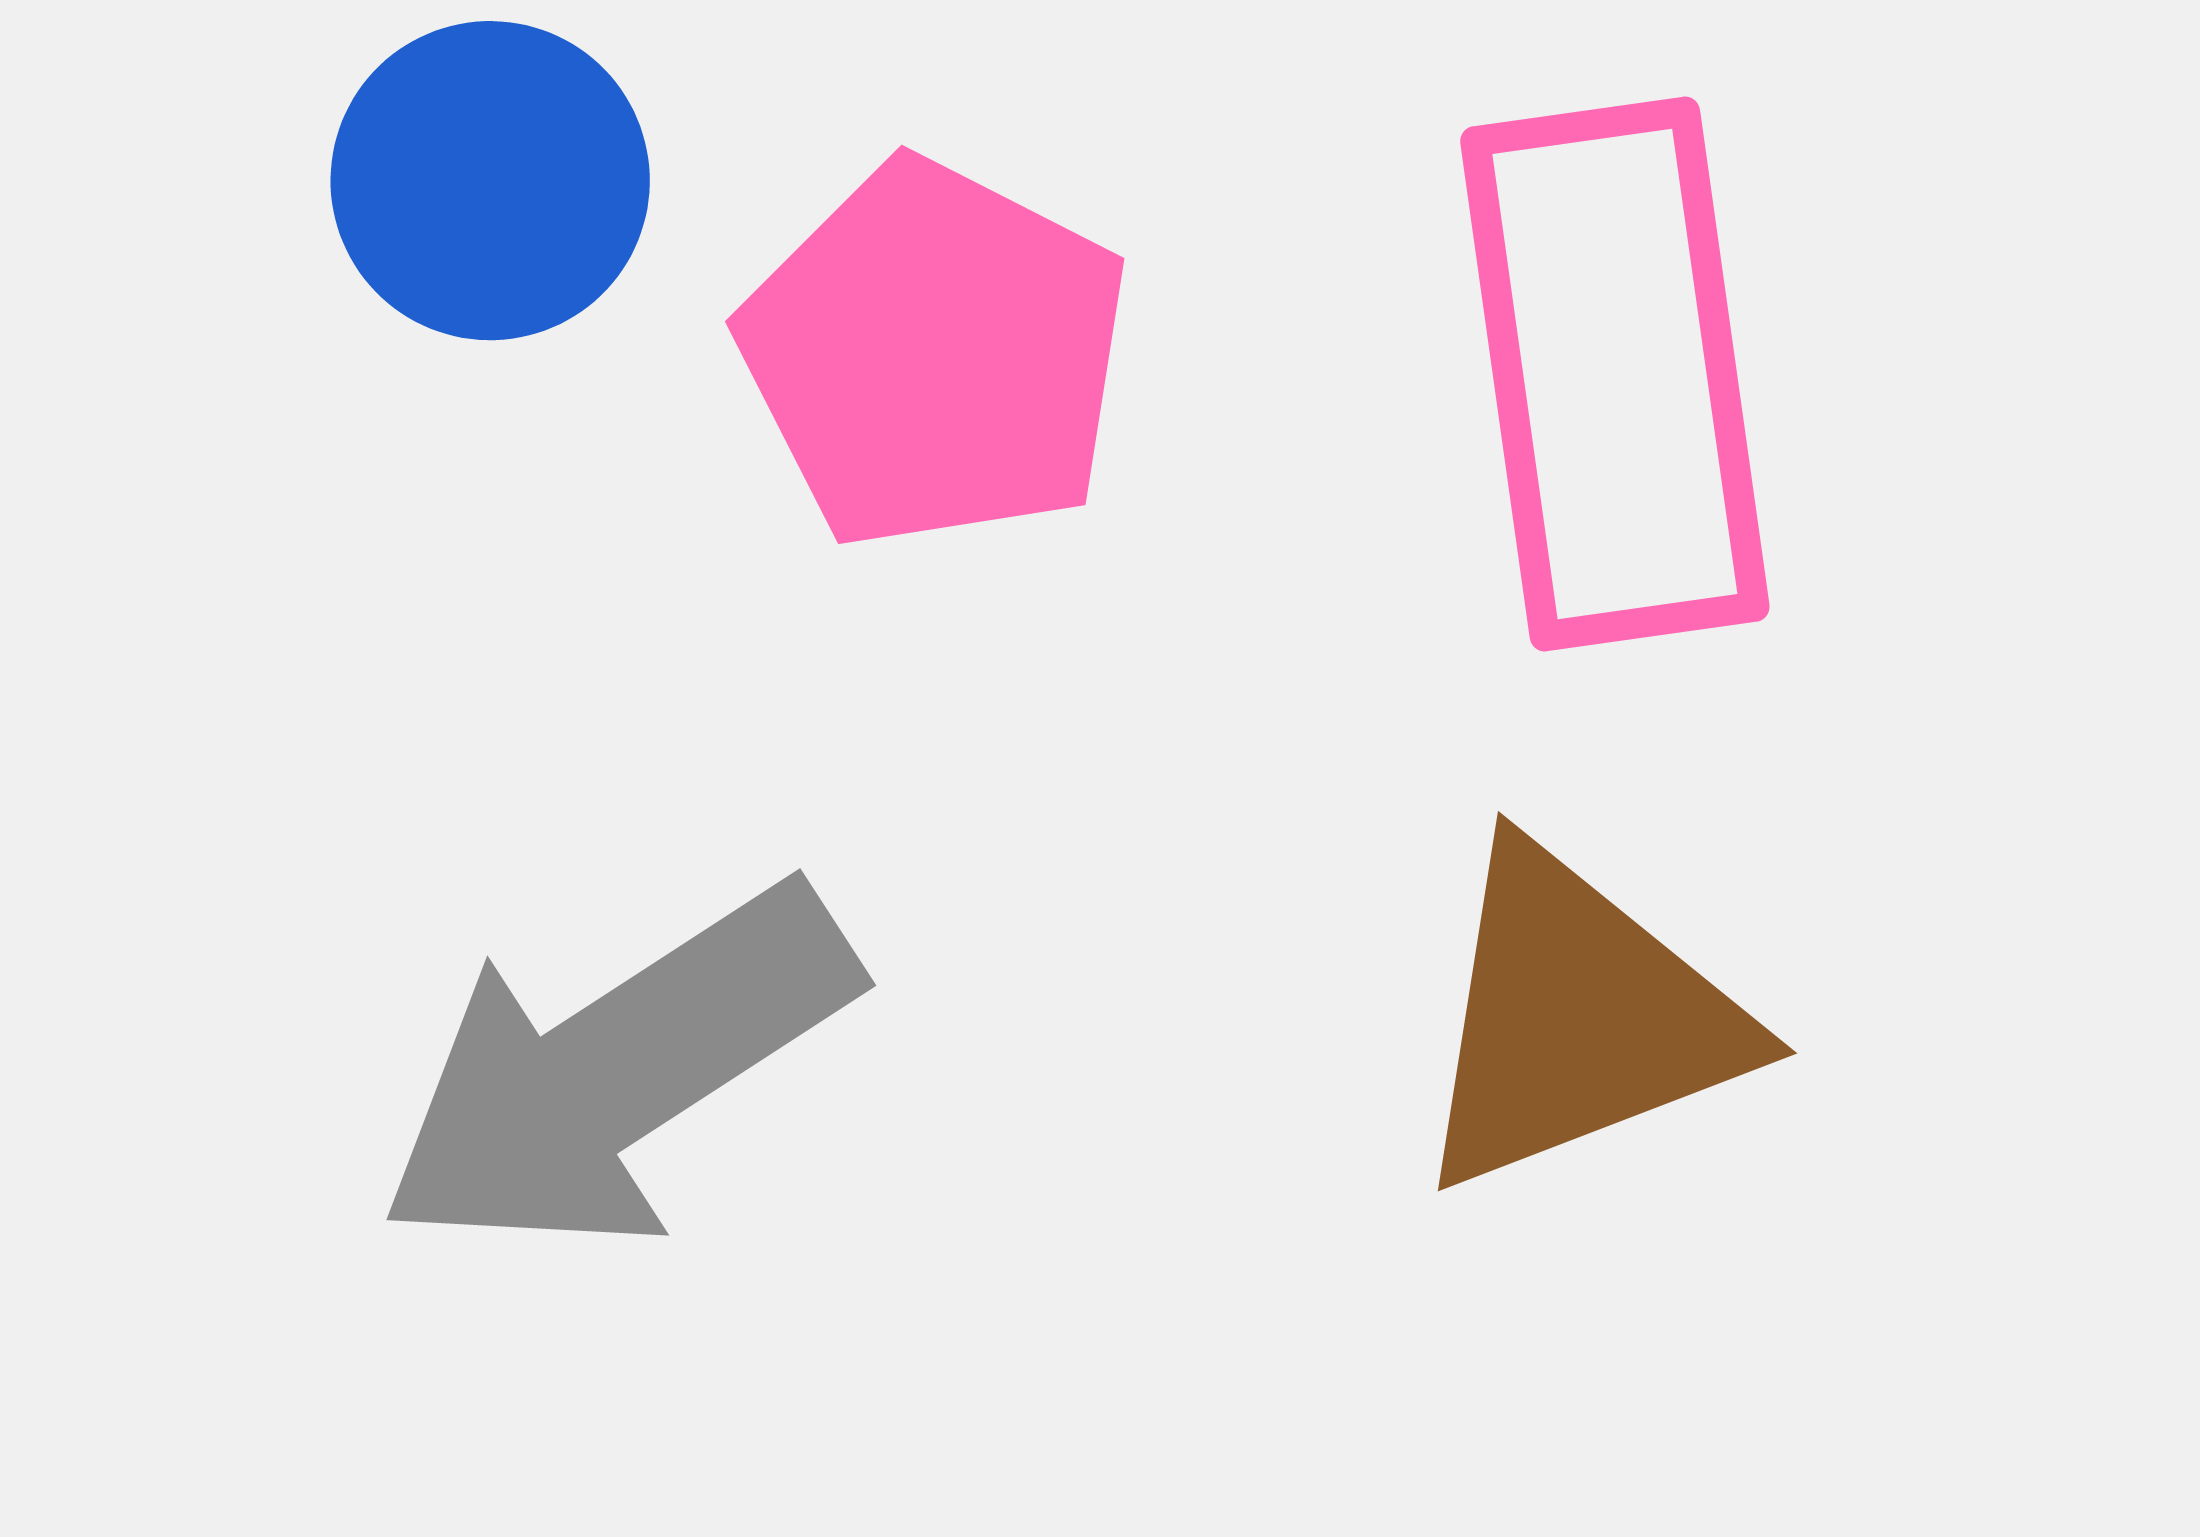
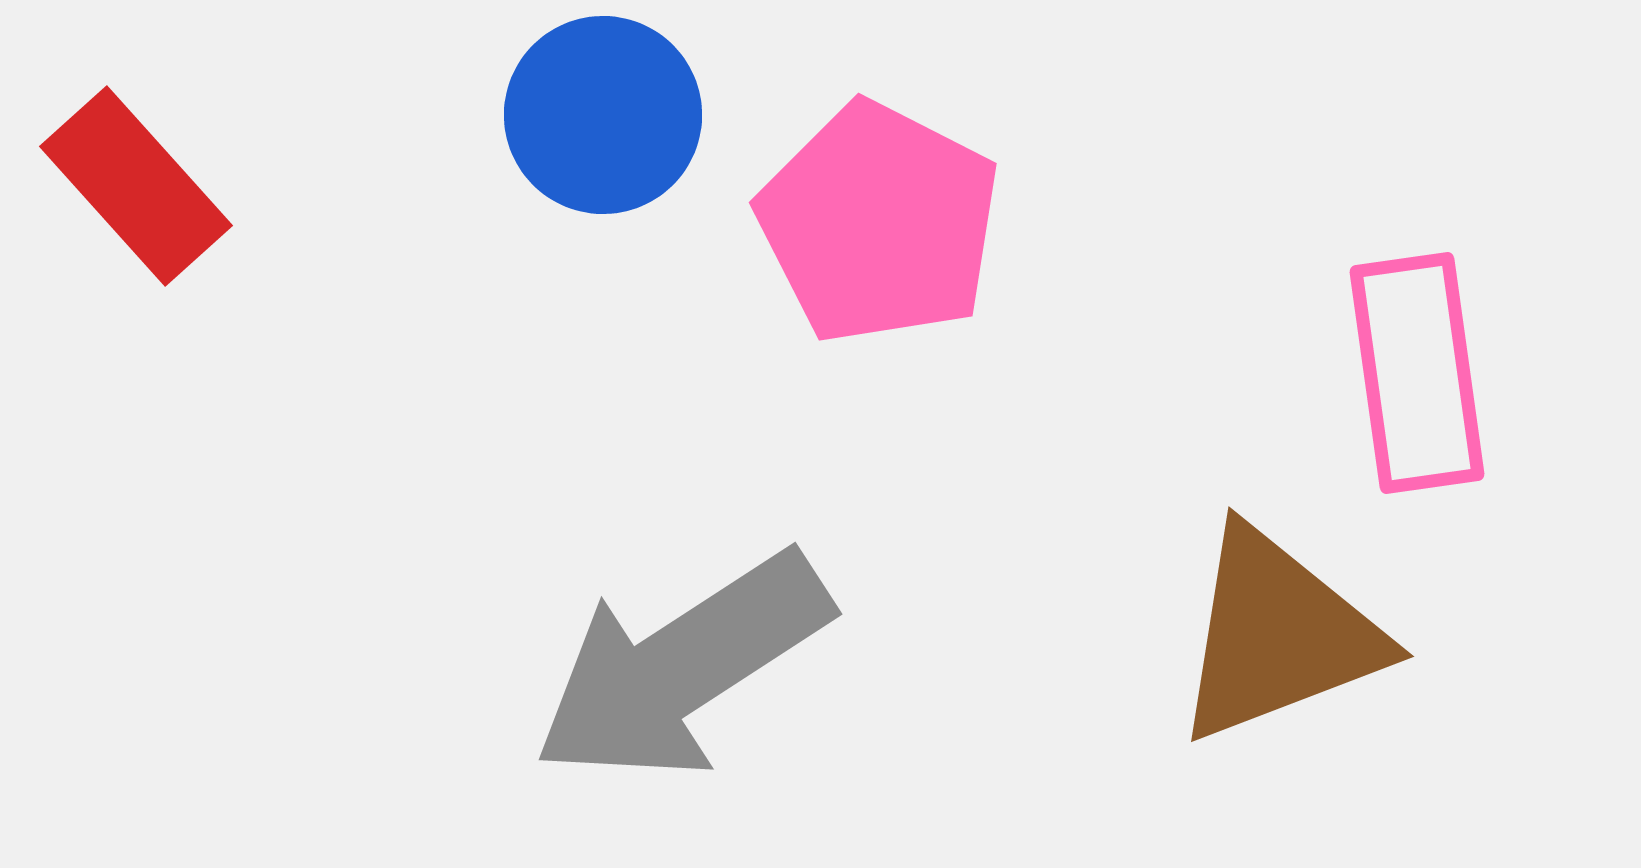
pink rectangle: (1615, 374) -> (1417, 373), moved, size x0.7

